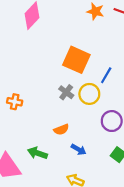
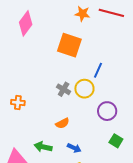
orange square: (76, 60) -> (69, 45), moved
blue arrow: (79, 150) -> (74, 148), moved

